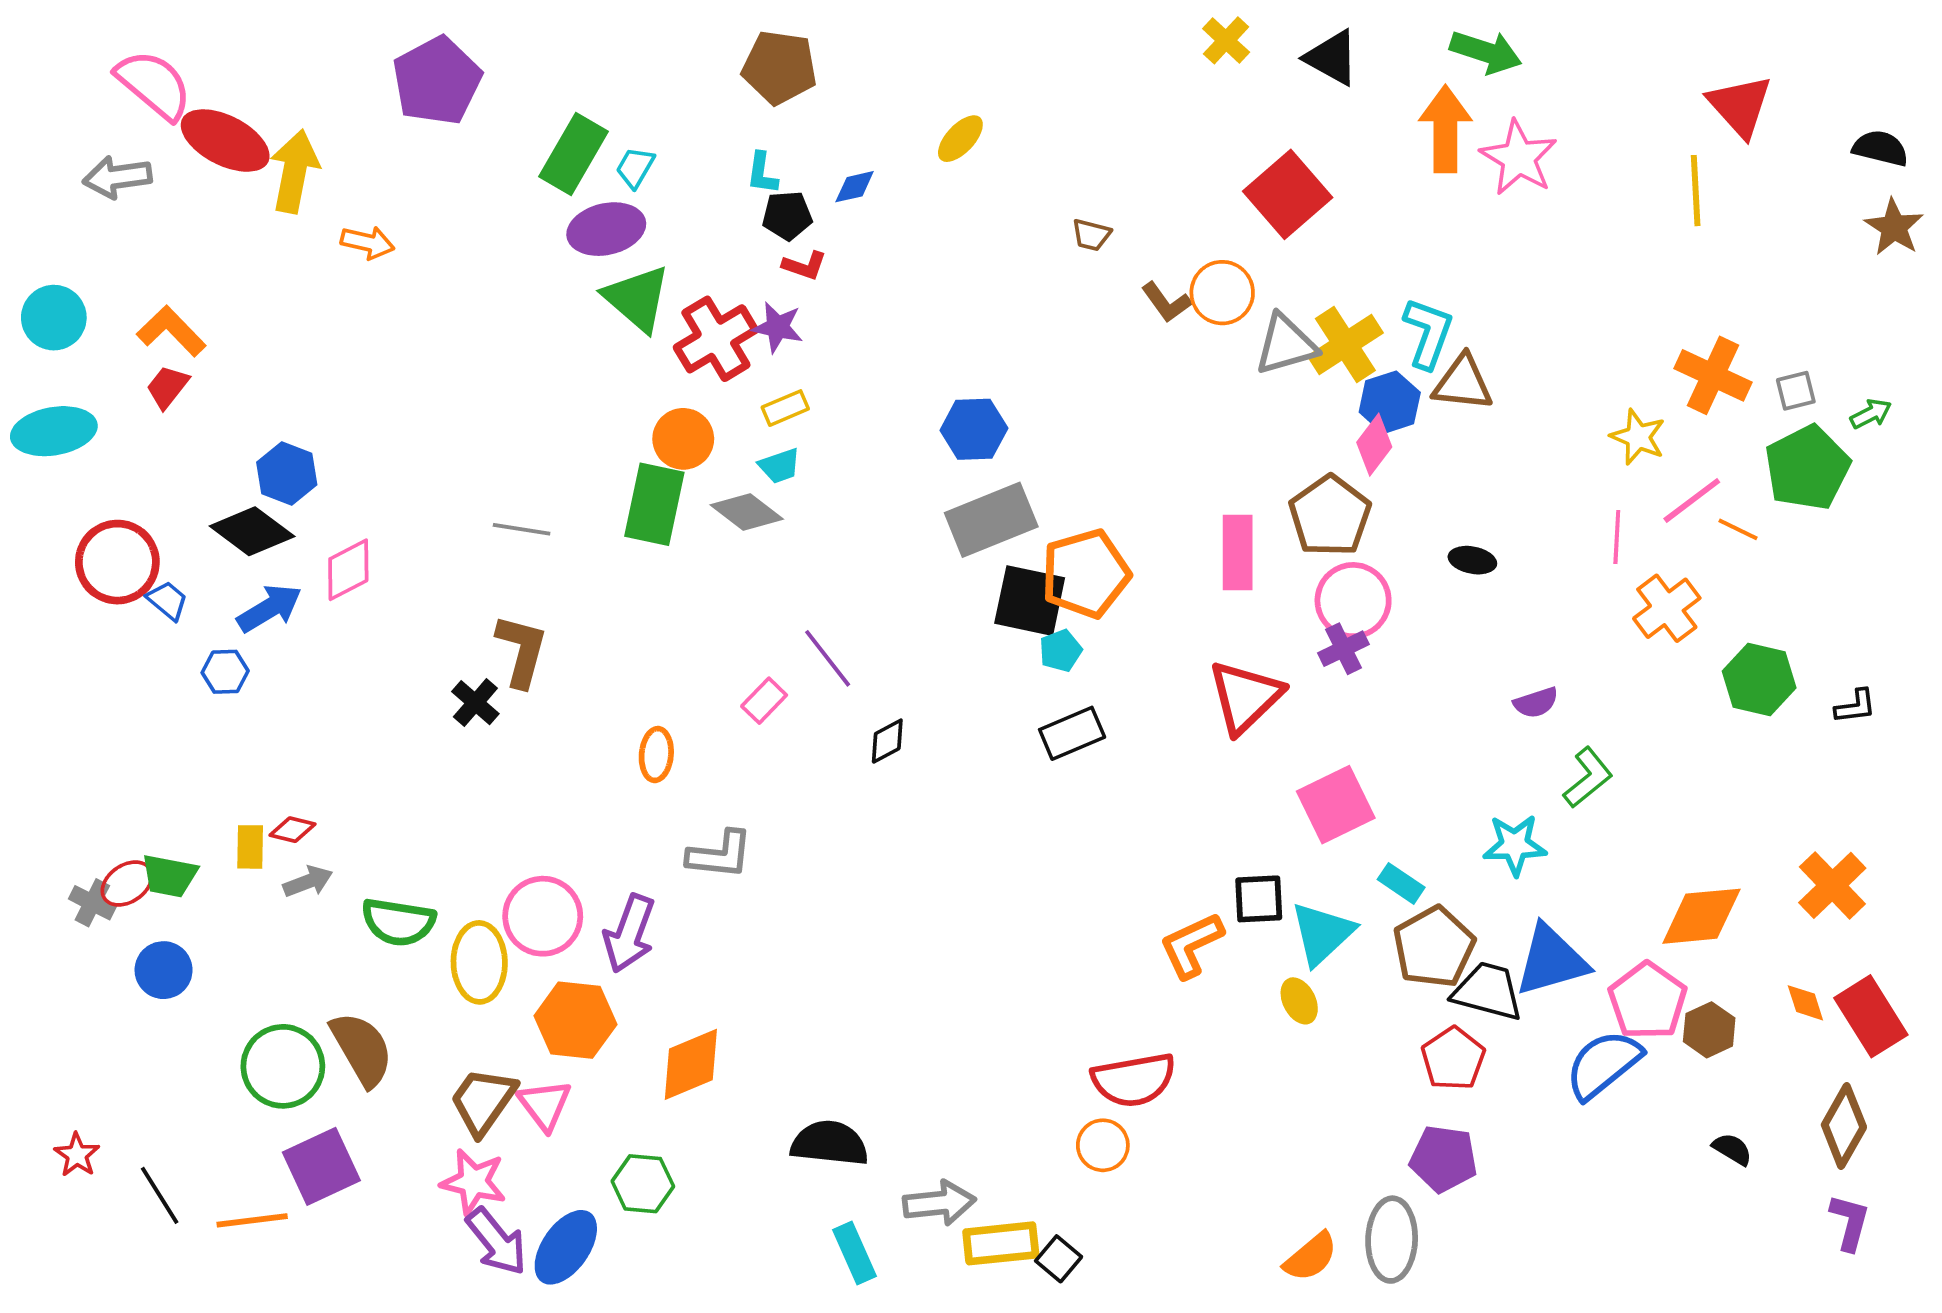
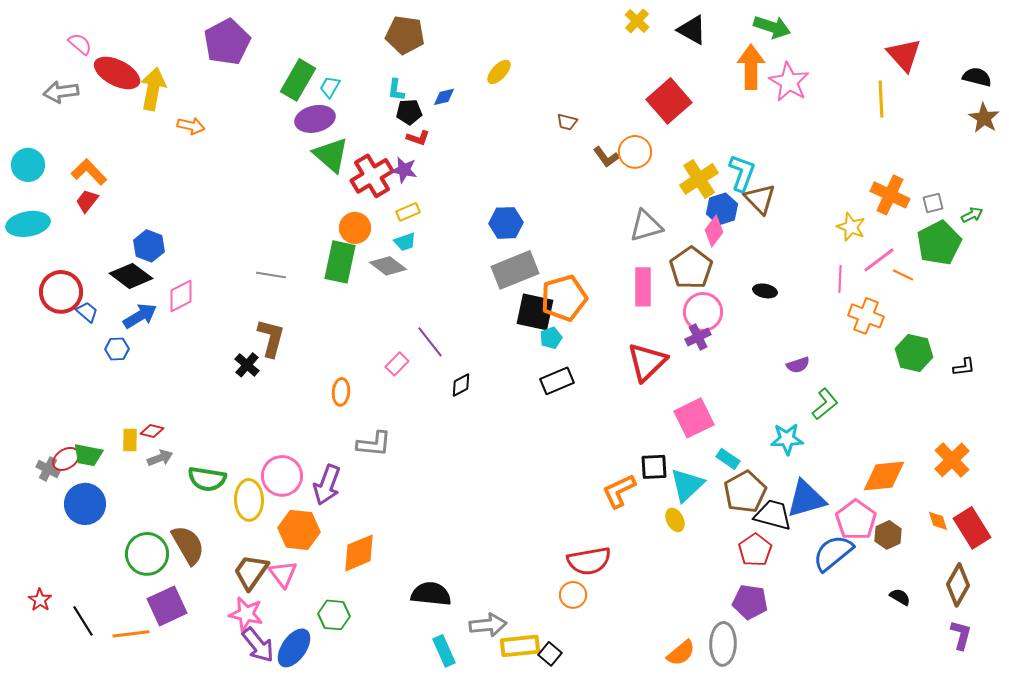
pink semicircle: (154, 85) -> (80, 44), size x0.6
gray triangle: (1286, 345) -> (646, 226), moved
brown triangle: (1463, 383) -> (760, 199), turned 40
orange cross: (1667, 608) -> (866, 316), turned -32
blue circle: (164, 970) -> (85, 504), size x1.4

